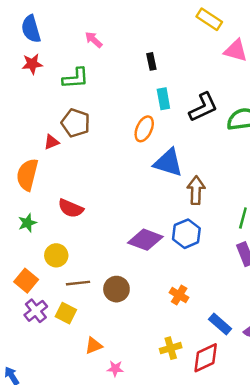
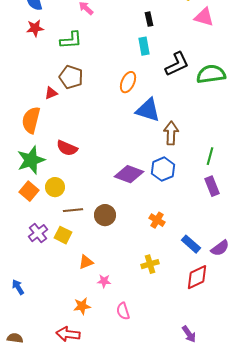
black rectangle: (151, 61) -> (149, 19), moved
cyan rectangle: (163, 99) -> (144, 46), moved
green star: (27, 223) -> (31, 160), size x1.8
orange square: (26, 281) -> (29, 191), moved
red diamond: (206, 358) -> (197, 277), moved

